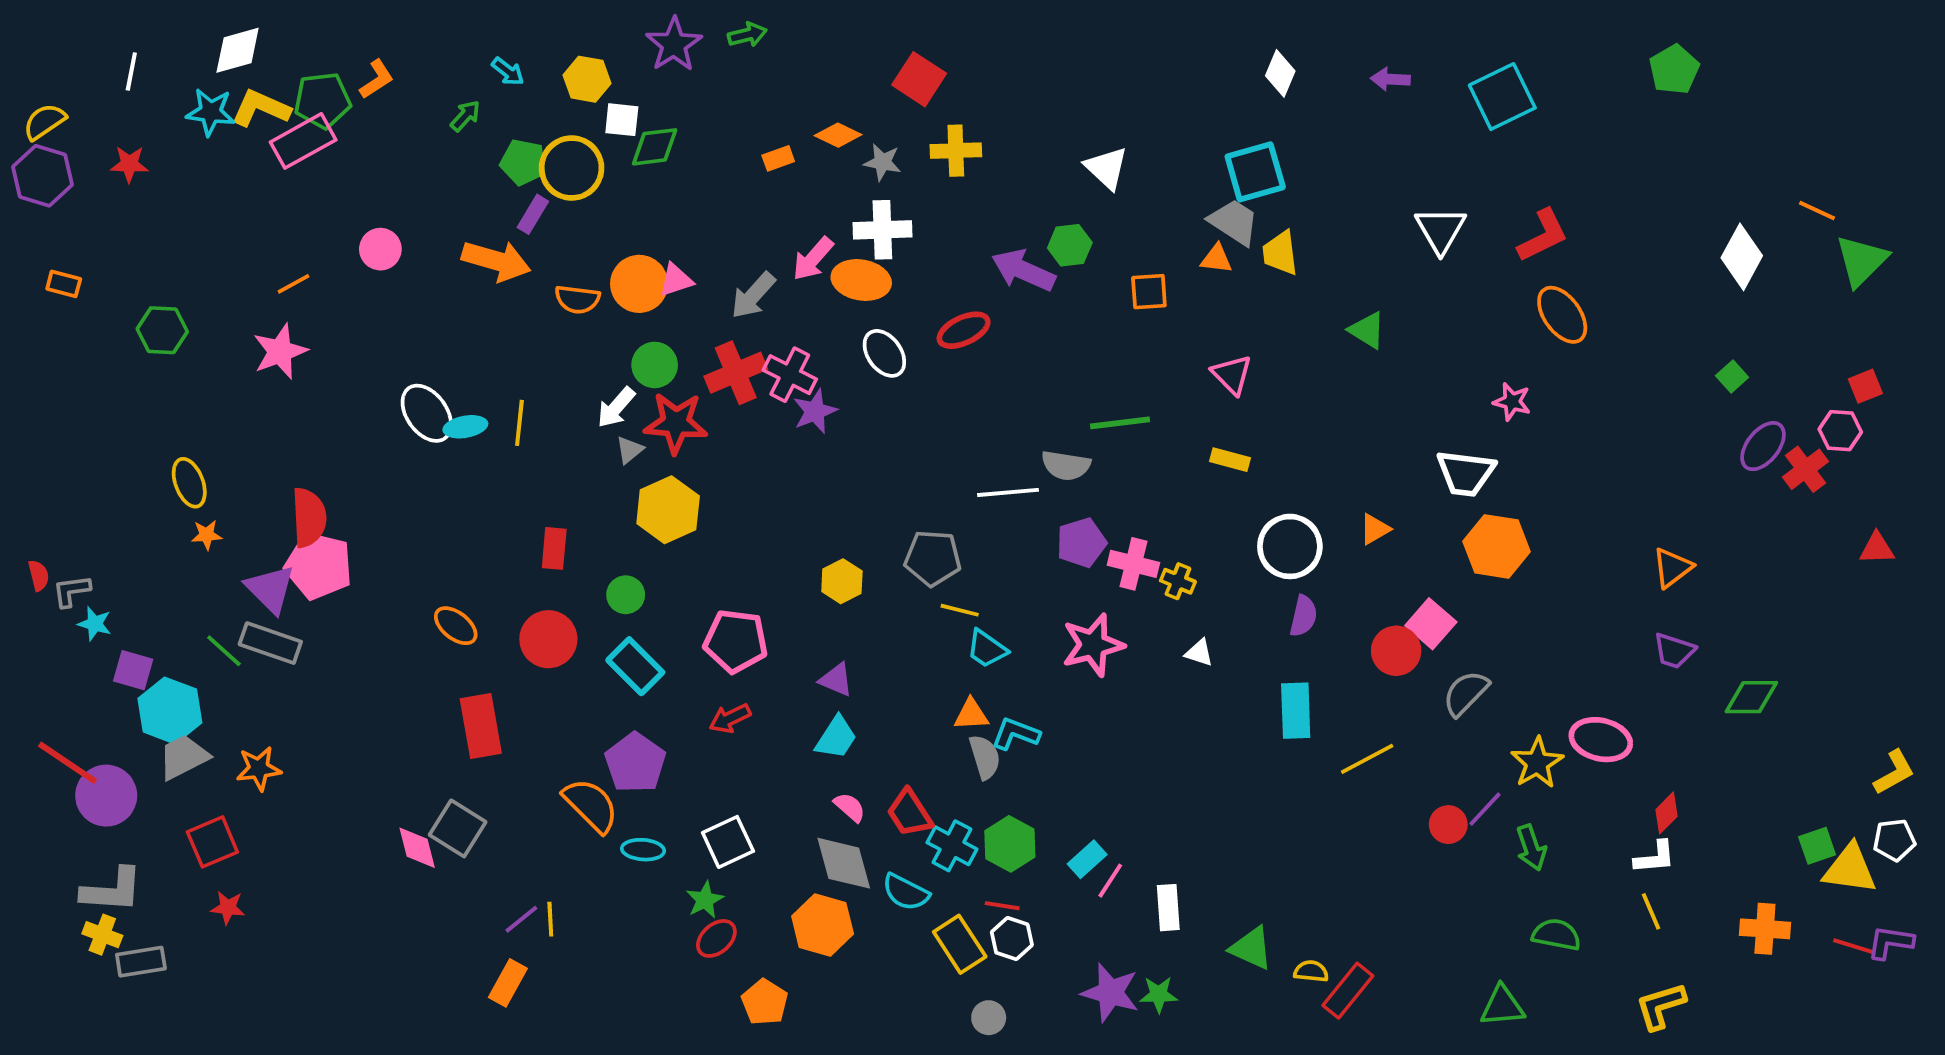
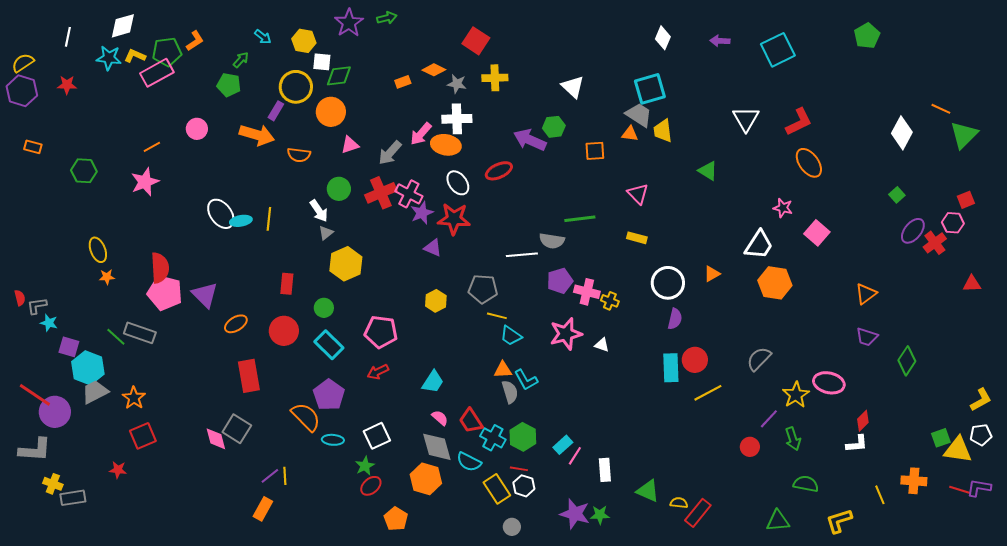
yellow L-shape: (261, 108) -> (135, 56), size x0.7
green pentagon: (523, 162) -> (229, 85), moved
orange circle: (639, 284) -> (331, 112), moved
white arrow: (616, 407) -> (319, 211), turned -75
red star: (676, 423) -> (454, 219), moved
white trapezoid: (1466, 473) -> (759, 245), turned -64
purple triangle: (270, 589) -> (205, 295), moved
pink square: (1431, 624) -> (817, 233), moved
orange ellipse: (456, 626) -> (236, 324), turned -70
red circle: (1396, 651) -> (695, 360), moved
white triangle: (1199, 653) -> (602, 345), moved
purple triangle: (836, 680) -> (433, 248), moved
green diamond: (1751, 697) -> (907, 361), turned -56
cyan L-shape: (1016, 734) -> (526, 380), turned -140
orange star: (259, 769) -> (134, 398), turned -30
red circle: (1448, 825) -> (750, 447), moved
red square: (212, 842) -> (143, 436), moved
gray L-shape: (112, 890) -> (35, 450), moved
yellow line: (1651, 911) -> (880, 495), moved
yellow L-shape: (1661, 1006) -> (839, 521), moved

